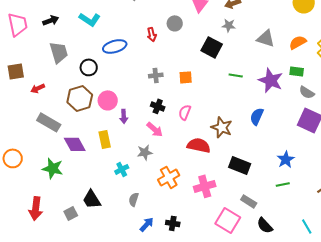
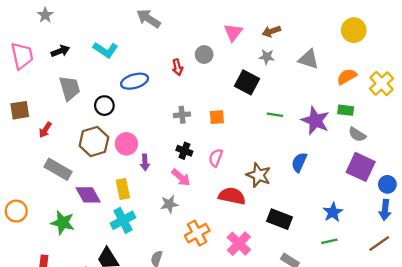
gray triangle: (266, 38) -> (308, 59), moved
red arrow: (38, 88) -> (45, 130), turned -32
cyan cross: (122, 169) -> (123, 220), moved, size x1.5
pink cross: (205, 186) -> (239, 244), turned -30

